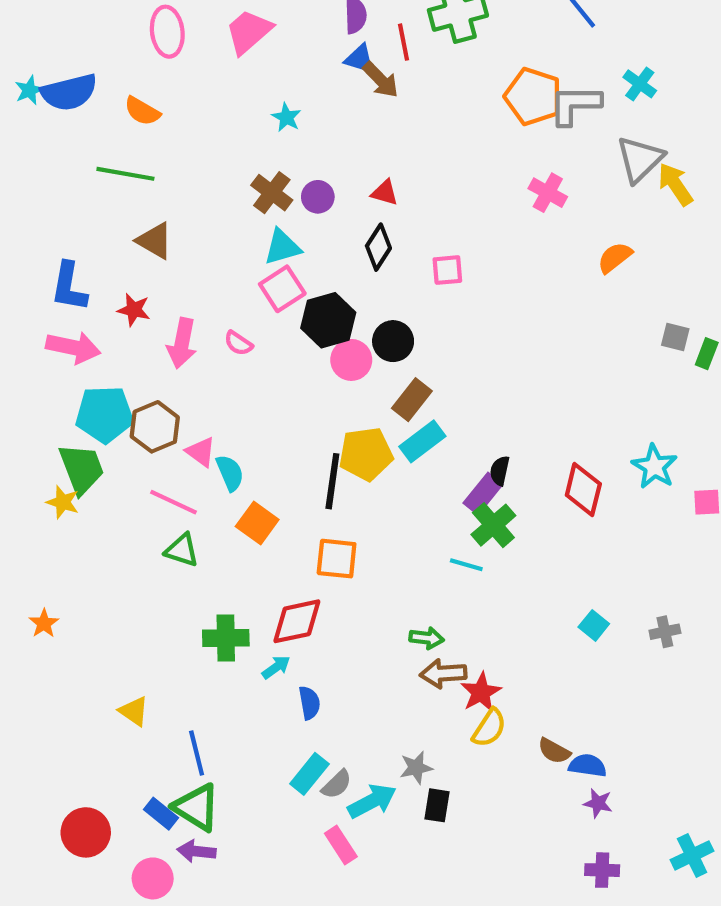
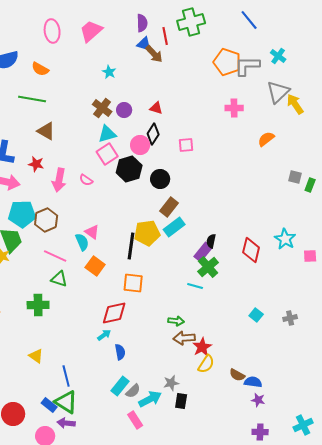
pink cross: (548, 193) -> (234, 108), turned -30
pink circle: (351, 360) -> (140, 145), moved
pink triangle: (201, 452) -> (92, 232), moved
green cross: (226, 638) -> (38, 305), moved

